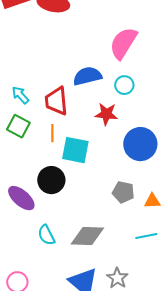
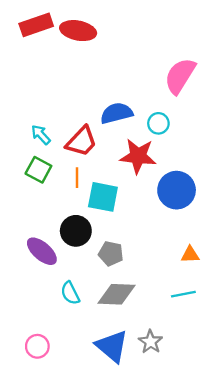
pink semicircle: (123, 43) -> (180, 76), moved
red trapezoid: (56, 101) -> (81, 141), turned -132
red star: (106, 114) -> (138, 156), size x1.4
gray pentagon: (123, 192) -> (111, 253), moved

